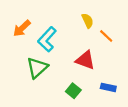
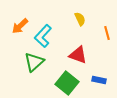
orange line: (106, 36) -> (107, 33), moved, turned 32
green square: (73, 91) -> (67, 83), size x1.6

